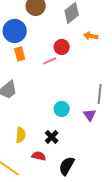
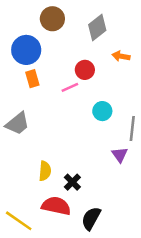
cyan circle: (62, 109) -> (102, 111), moved
yellow semicircle: (21, 135) -> (45, 171), moved
red semicircle: (39, 156) -> (56, 206), size x1.6

